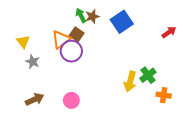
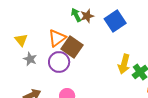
brown square: (77, 34) -> (72, 47), moved, size x1.5
purple circle: (71, 51) -> (59, 62), moved
yellow arrow: (130, 82) -> (124, 64), moved

